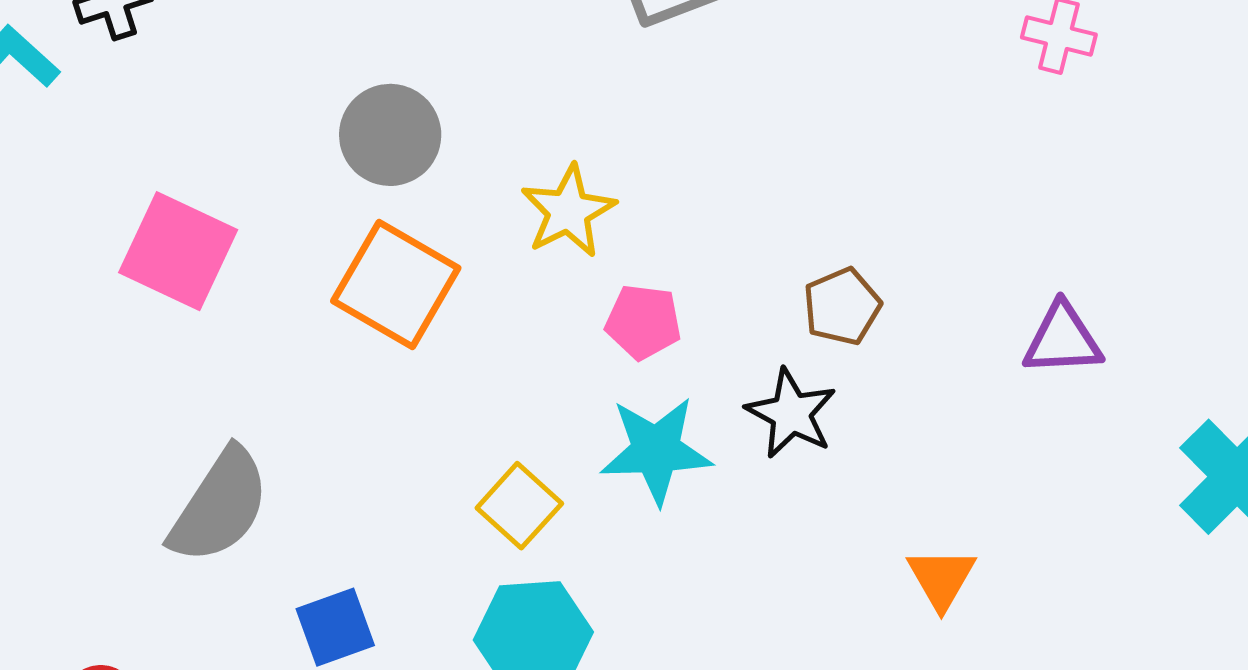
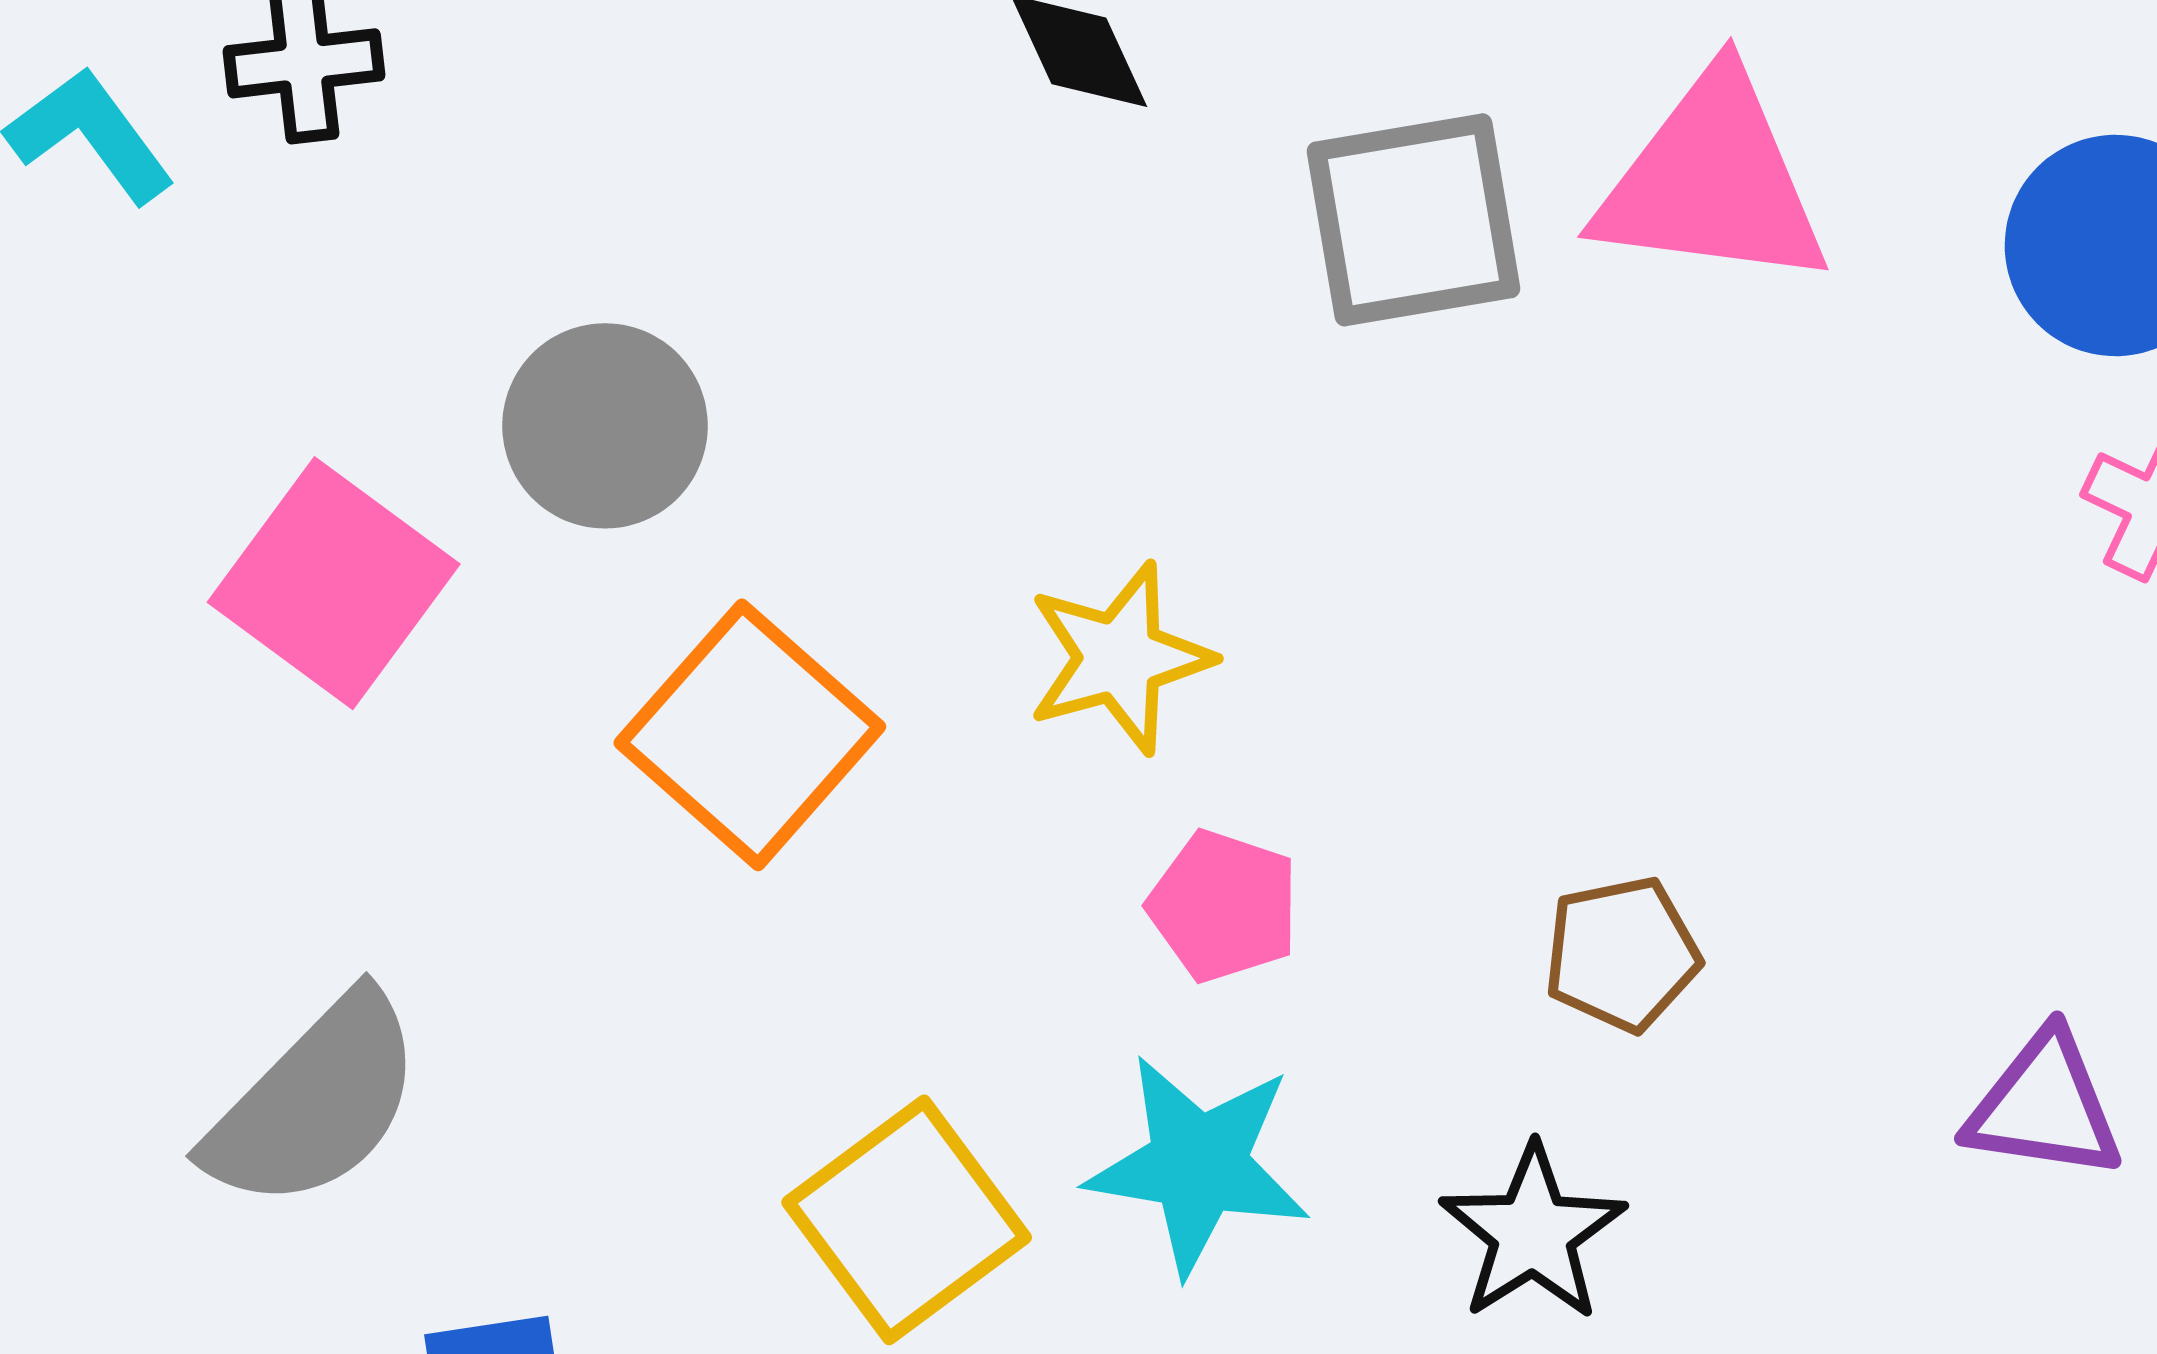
gray circle: (390, 135) -> (605, 426), moved
black star: (791, 413) -> (1533, 1233), moved
yellow square: (519, 506) -> (907, 1220), size x1.4

